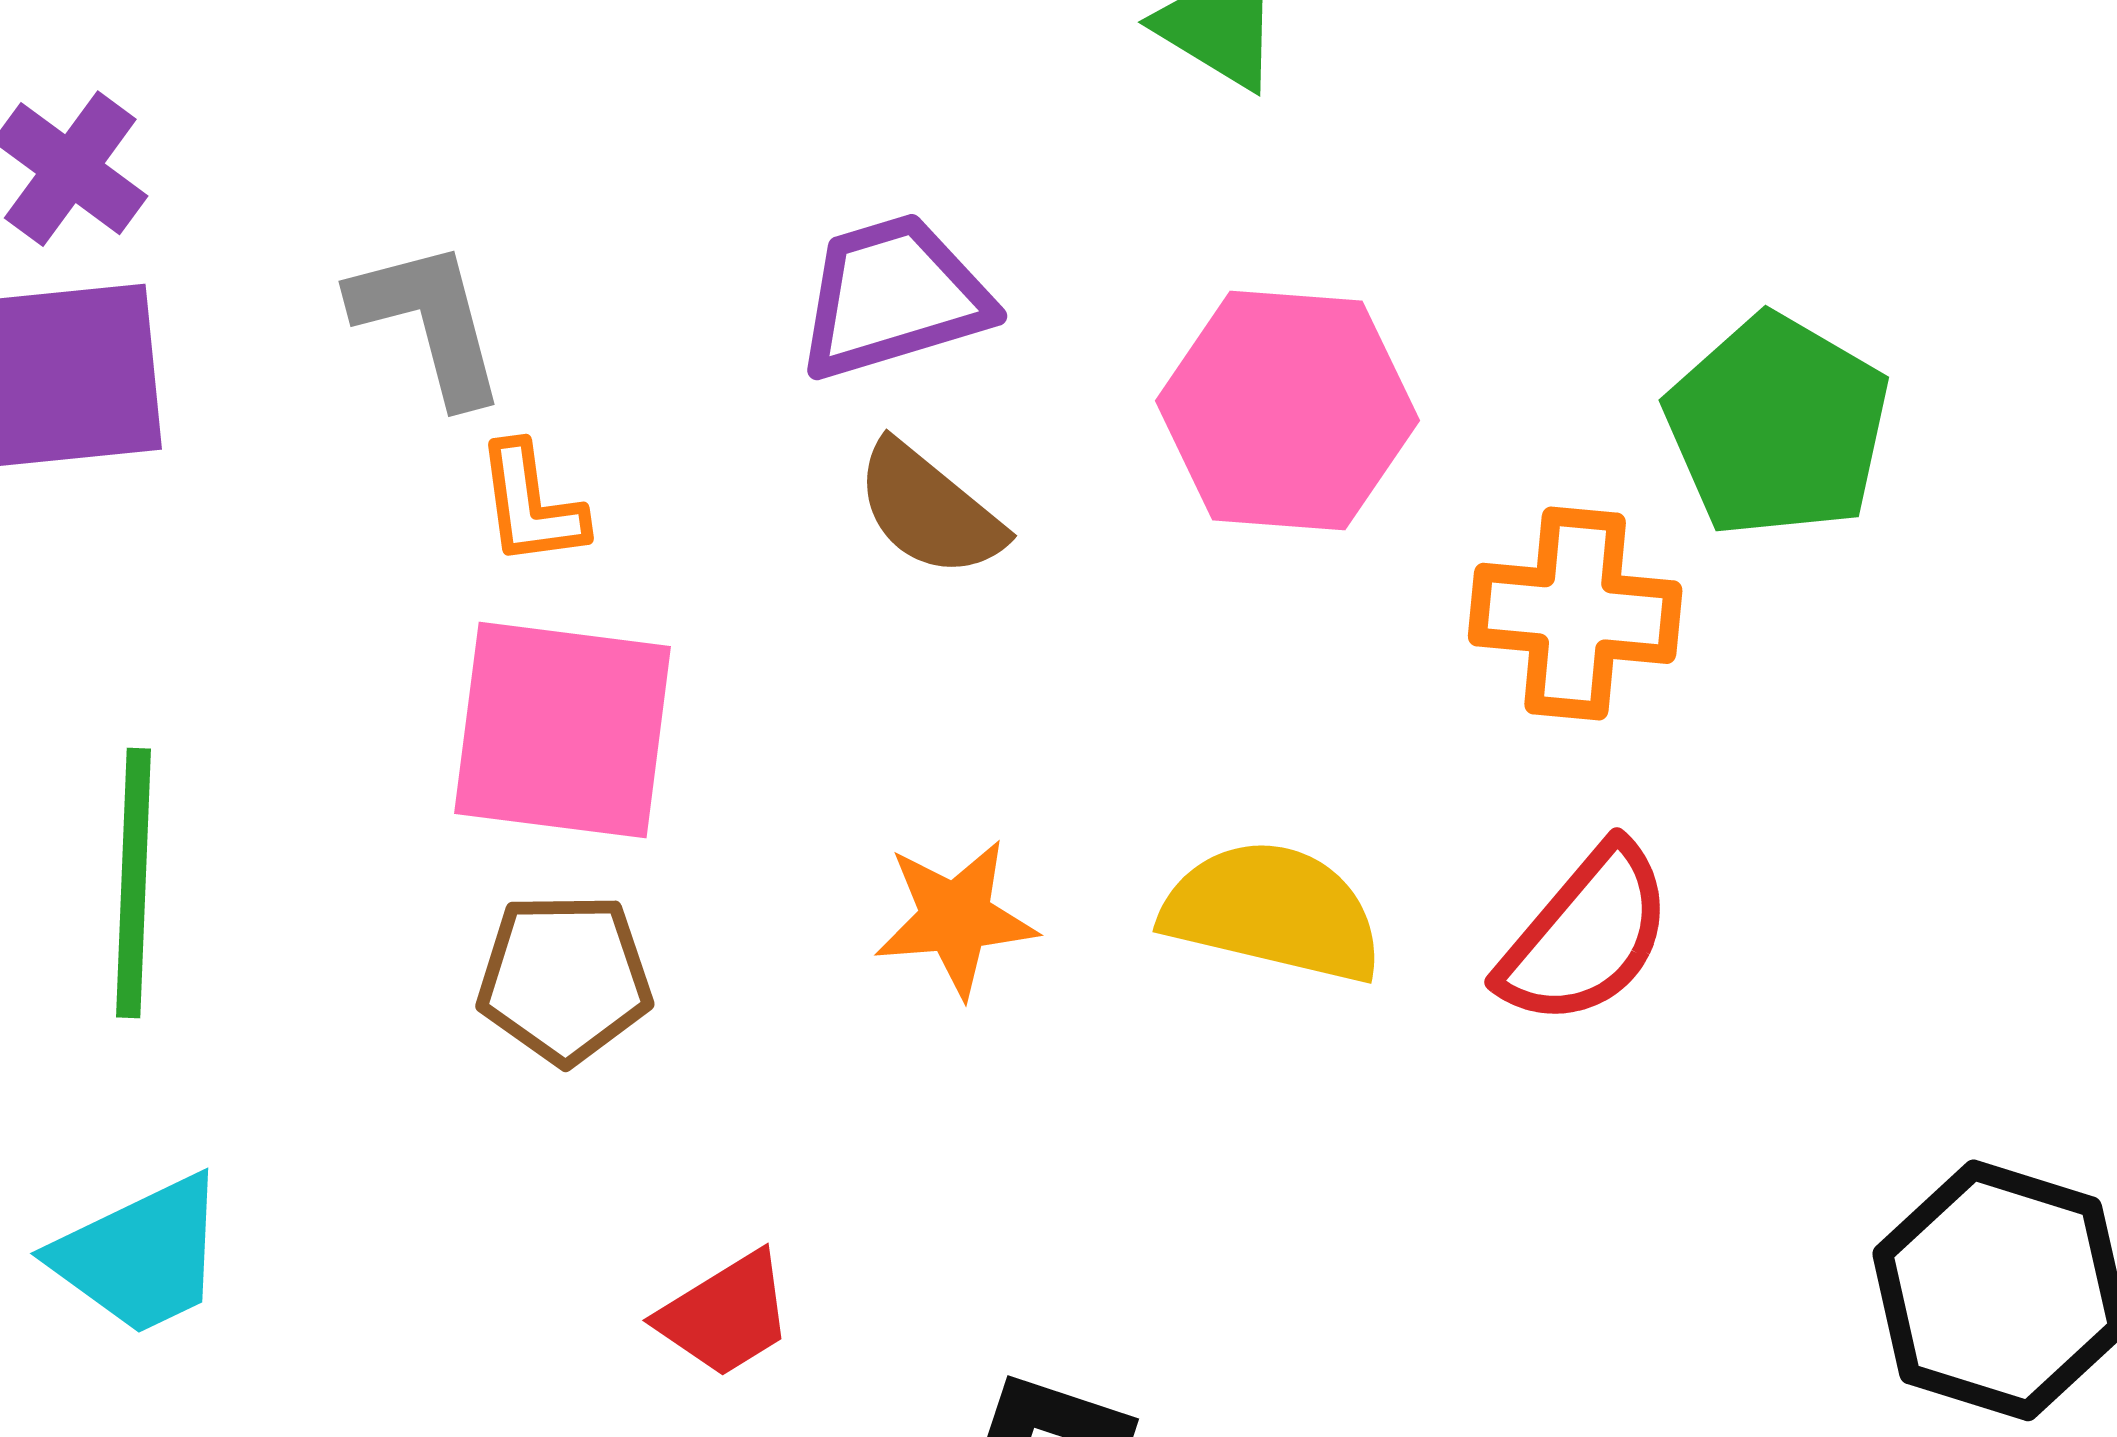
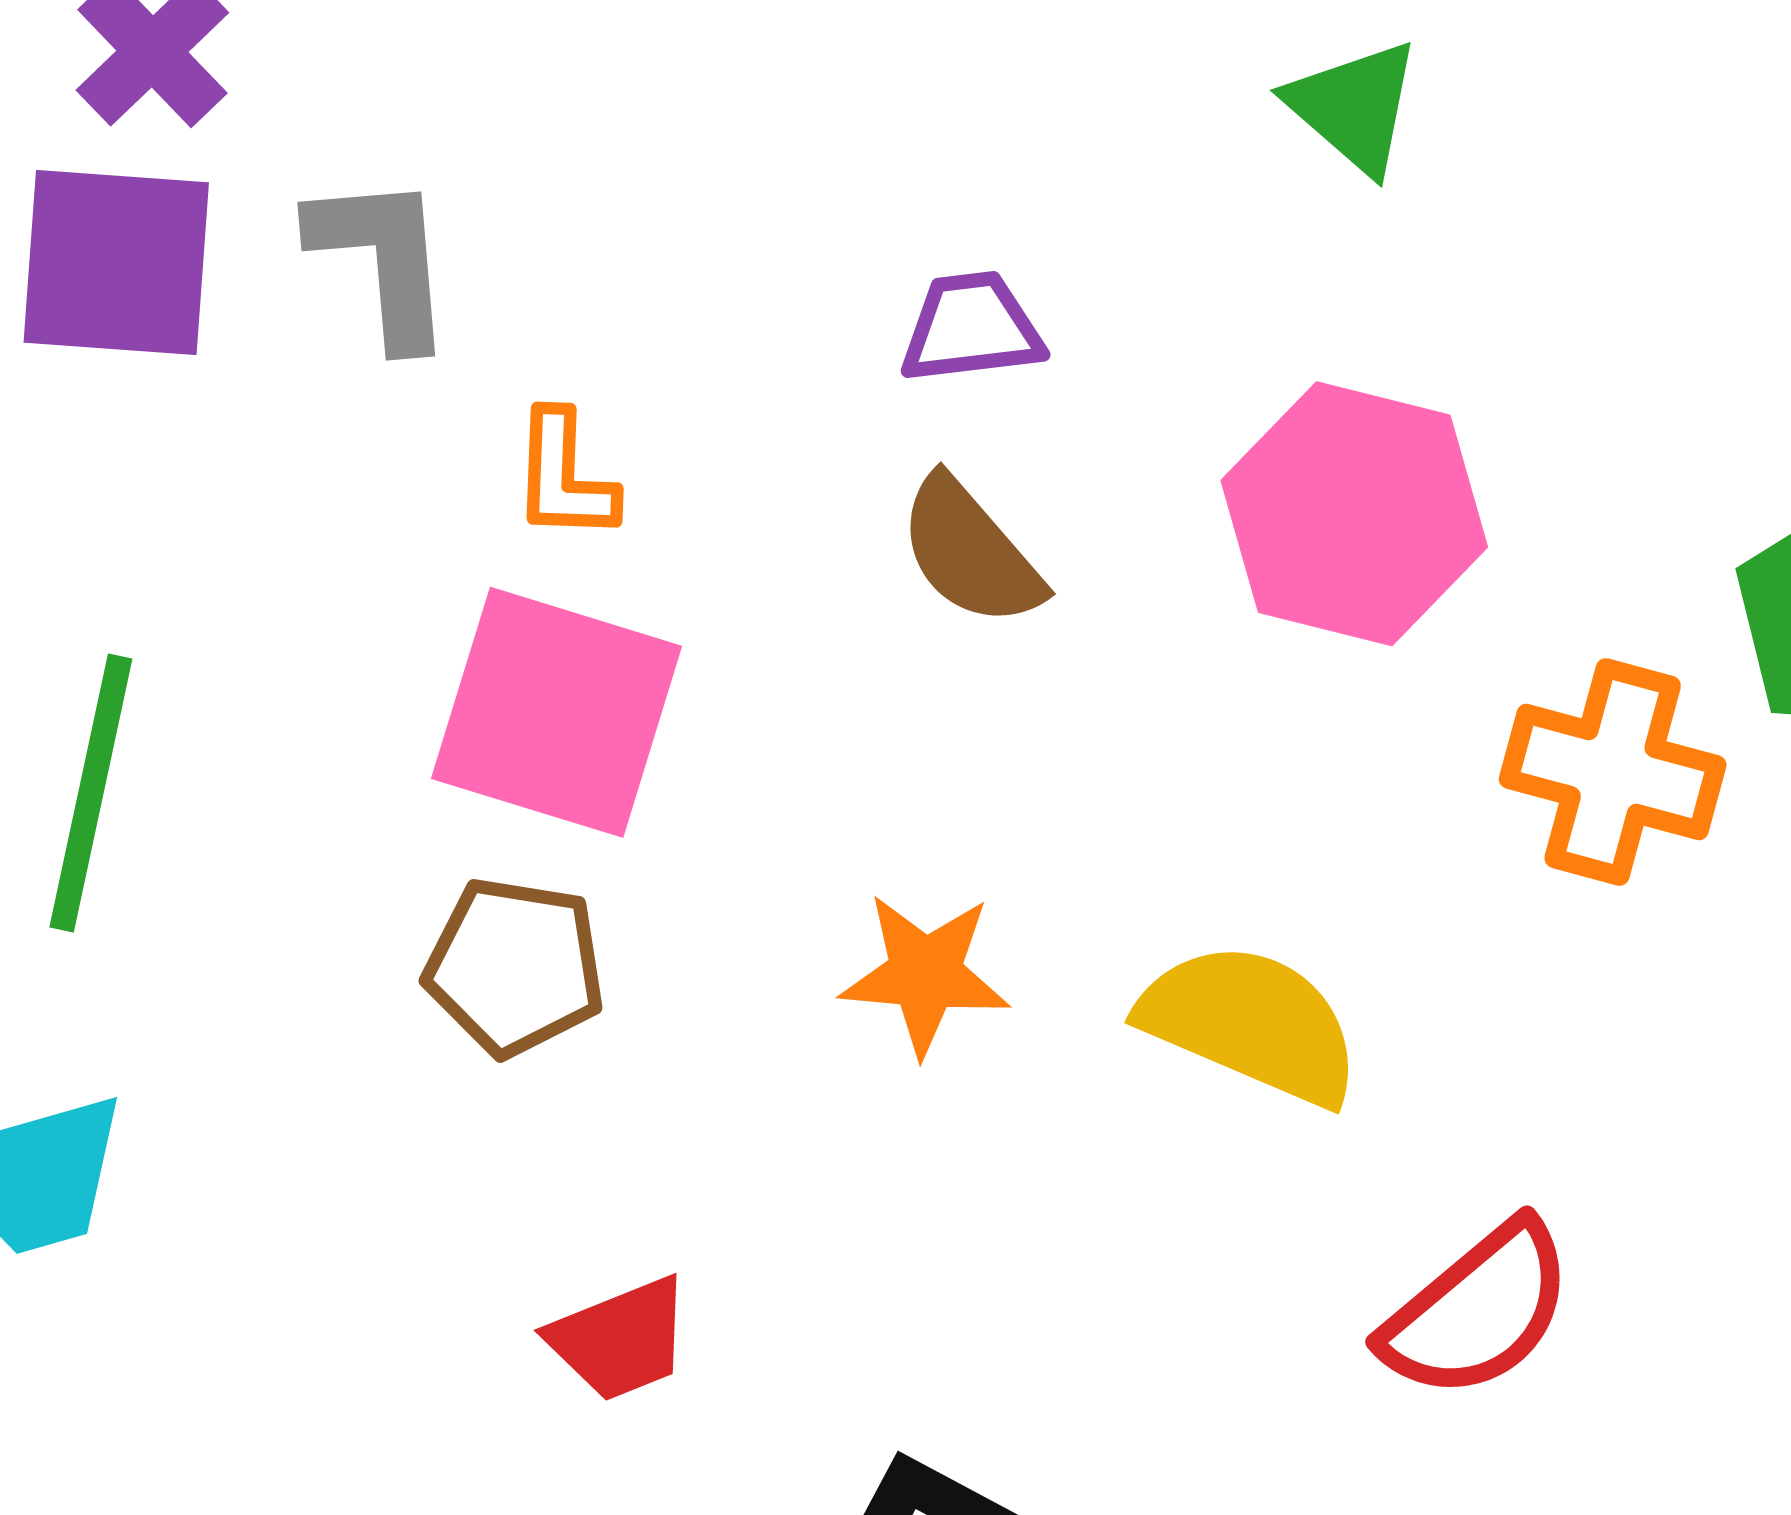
purple trapezoid: (893, 297) -> (971, 328), size x0.7
gray L-shape: (429, 322) -> (383, 260), moved
red semicircle: (1586, 935) -> (1478, 1311), moved

